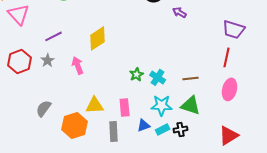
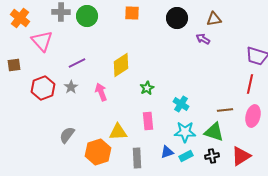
green star: (137, 74) -> (147, 88), moved
brown line: (191, 78) -> (225, 110), moved
pink rectangle: (125, 107) -> (148, 121), moved
black cross: (181, 129) -> (212, 156), moved
red triangle: (229, 135) -> (241, 156), moved

